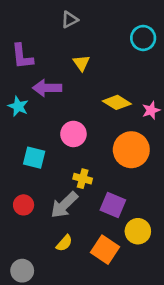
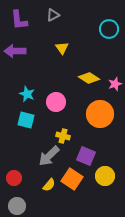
purple L-shape: (22, 56) -> (19, 20), moved
purple arrow: (47, 88) -> (15, 51), moved
cyan star: (18, 106) -> (27, 94), moved
red circle: (24, 205) -> (14, 178), moved
orange square: (105, 250) -> (72, 179), moved

